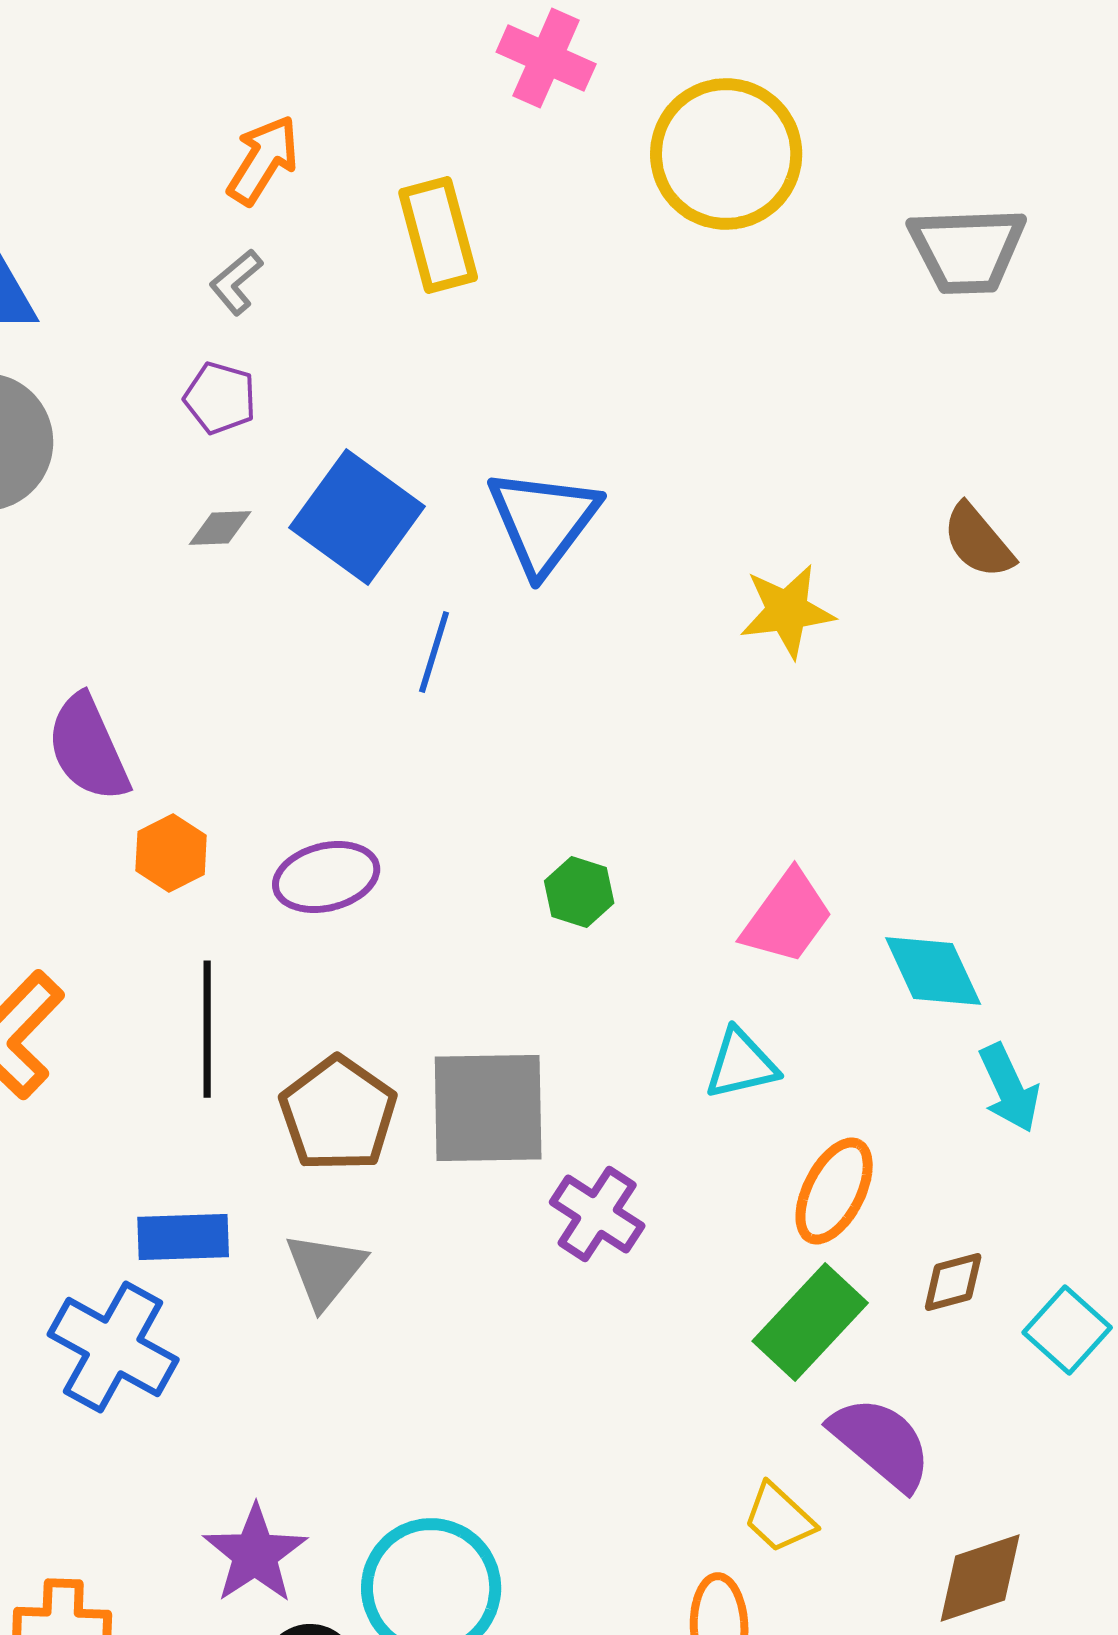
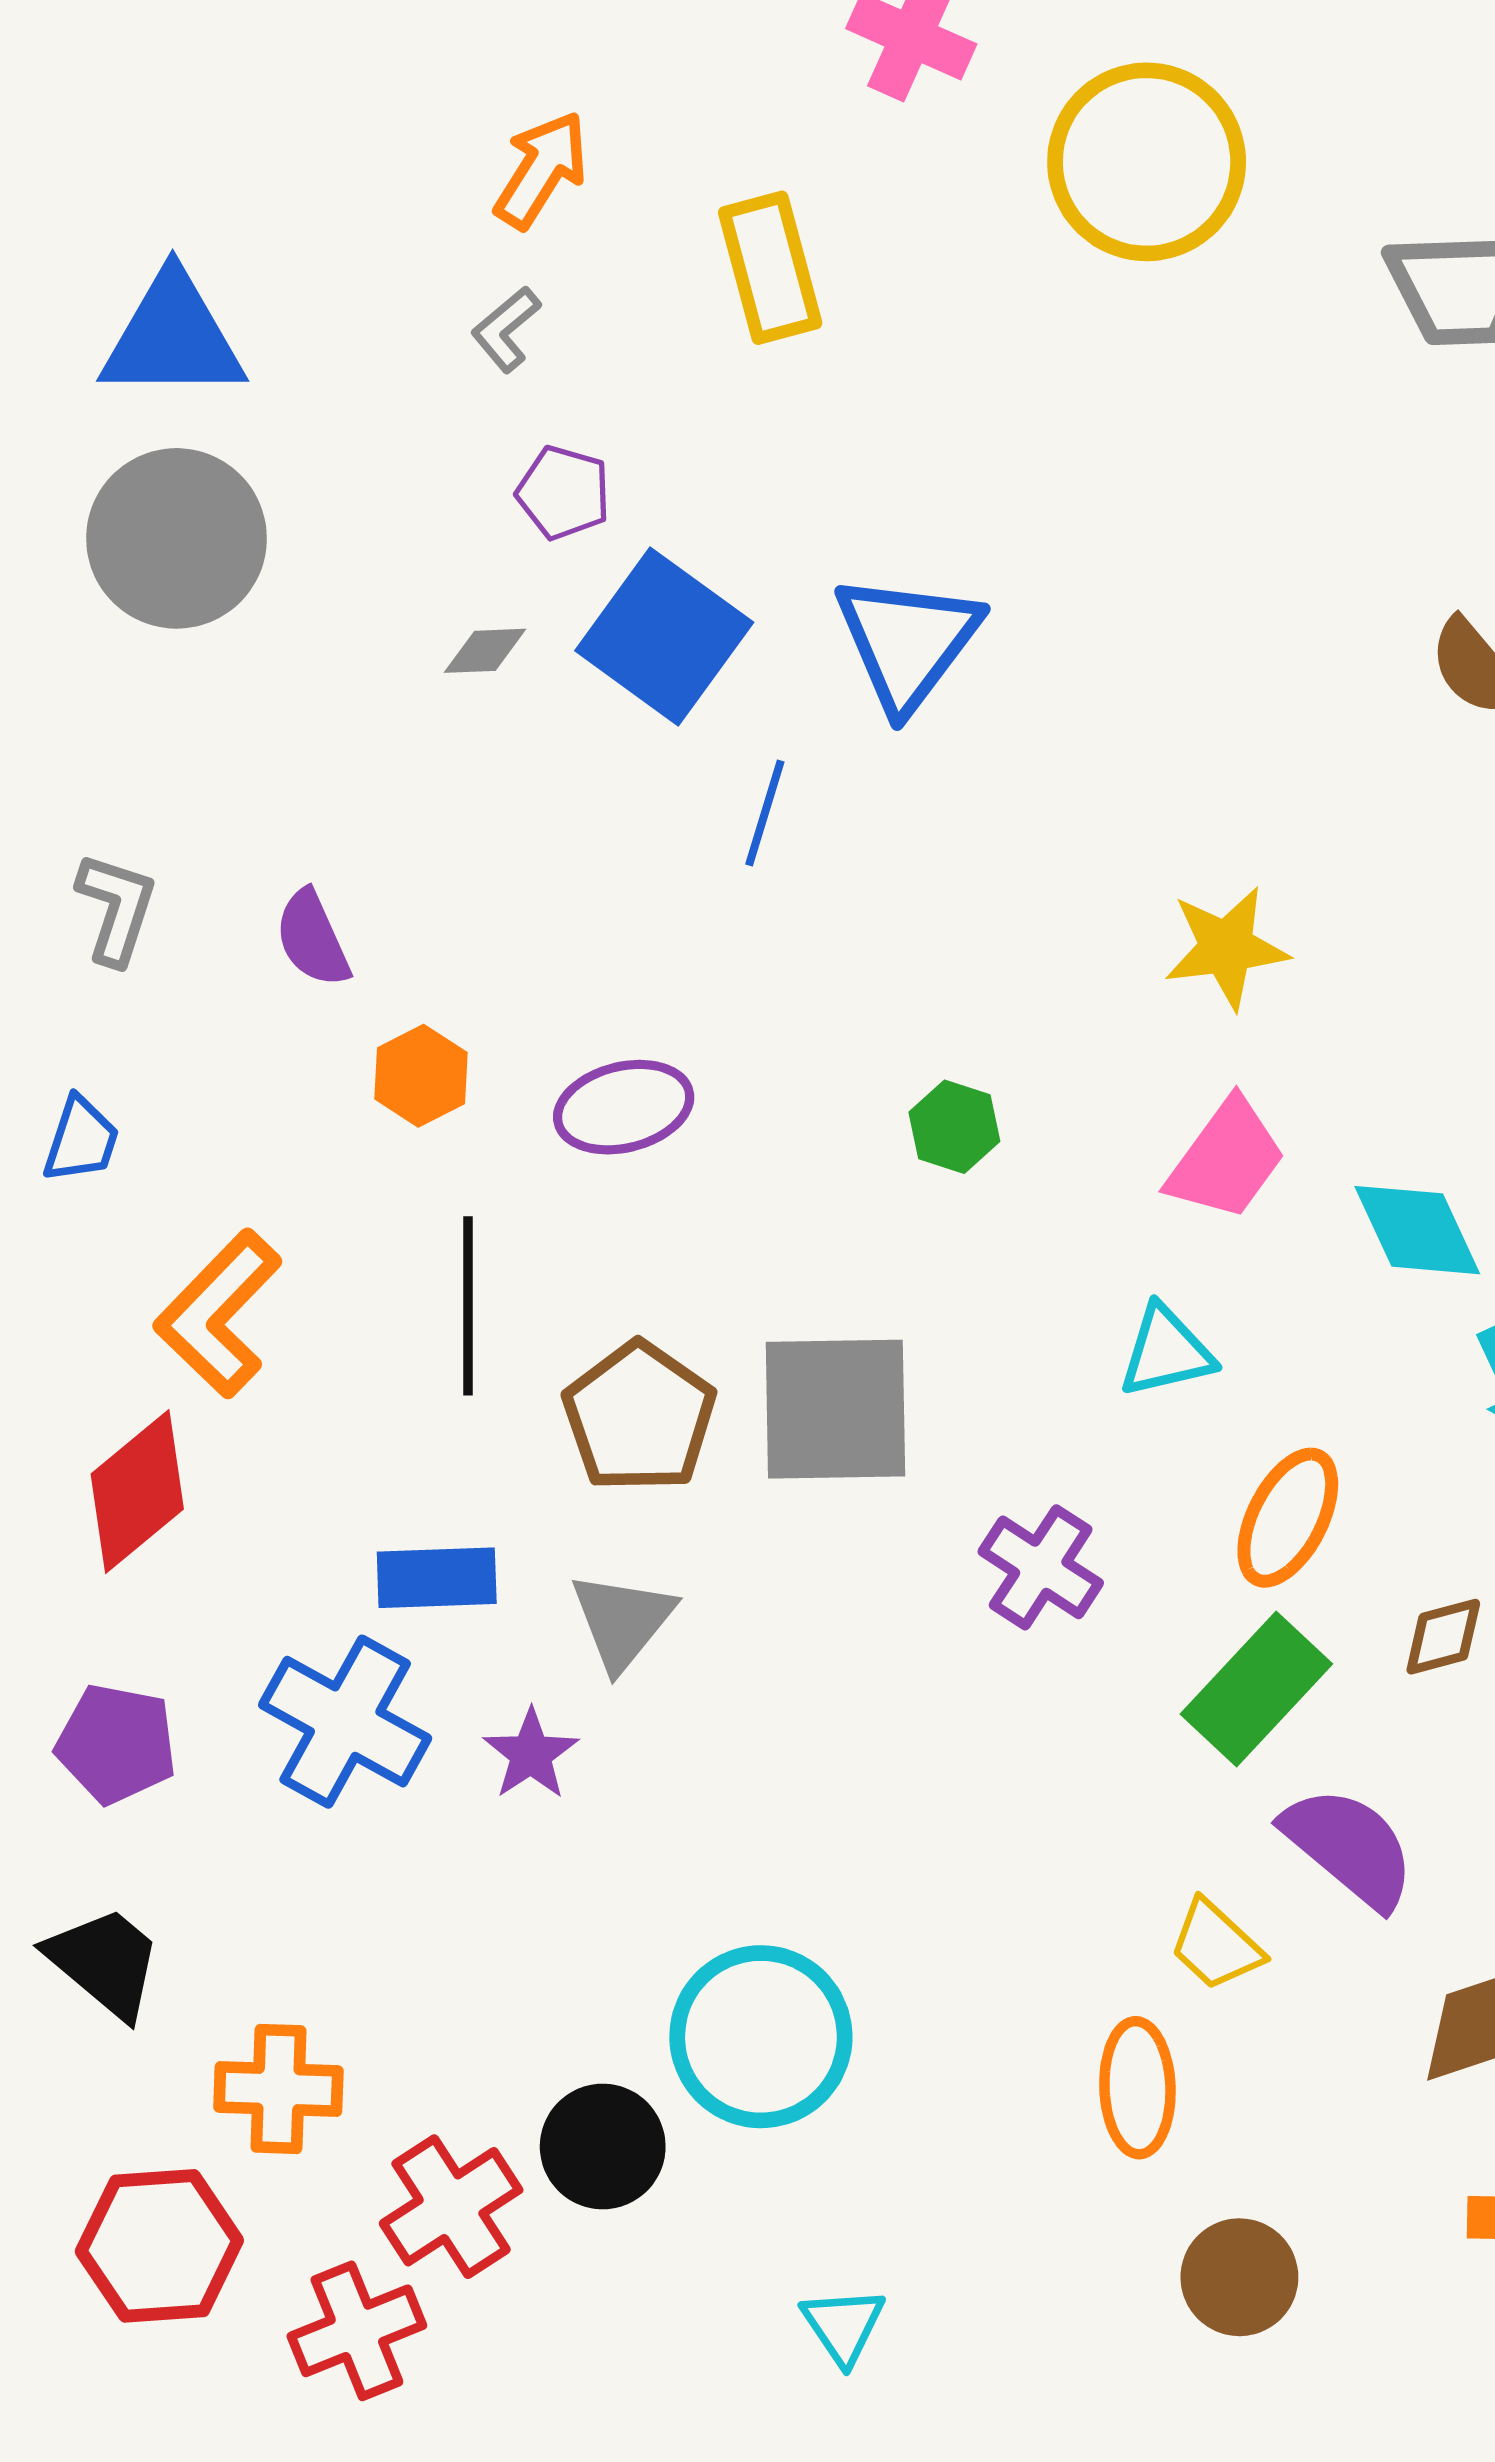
purple pentagon: (220, 398) -> (563, 493), moved
yellow star: (787, 611) -> (1226, 948), moved
purple semicircle: (88, 748) -> (312, 938), size x0.7
purple cross: (597, 1214) -> (1041, 1567), moved
purple star: (255, 1554) -> (531, 1754), moved, size x0.7

